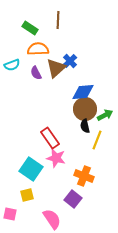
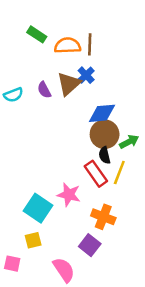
brown line: (58, 20) -> (90, 44), moved
orange semicircle: (38, 49) -> (68, 46), moved
cyan semicircle: (12, 65) -> (13, 95), moved
red rectangle: (50, 138) -> (96, 174), moved

